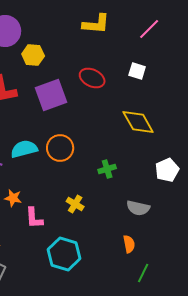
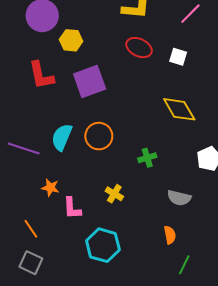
red ellipse: (92, 78) -> (139, 48), moved
cyan semicircle: (24, 149) -> (62, 137), turned -52

